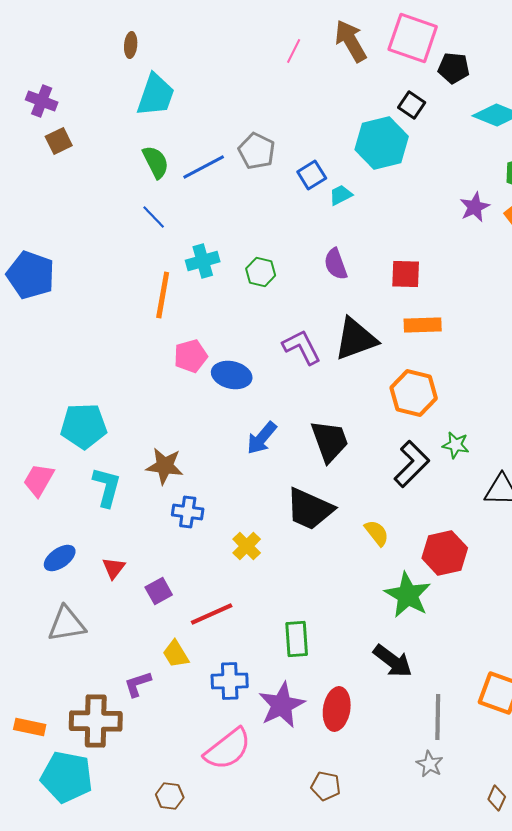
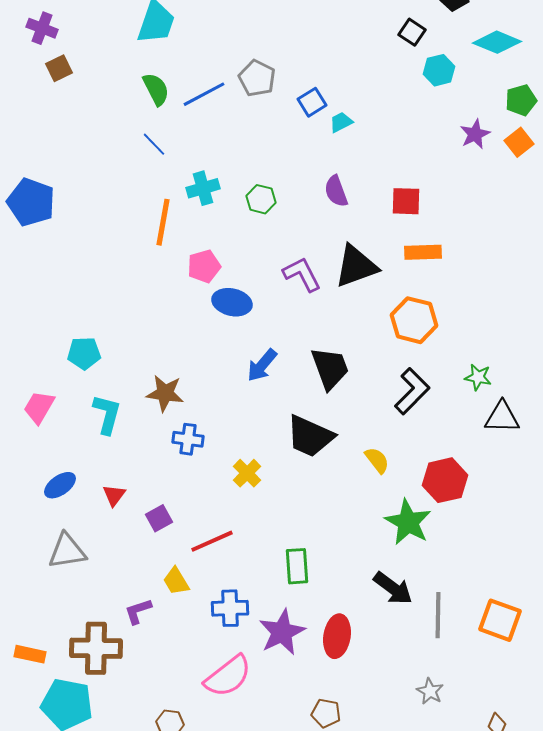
cyan hexagon: (382, 143) -> (439, 70), moved, size x0.6
pink pentagon: (191, 356) -> (204, 266), moved
cyan pentagon: (84, 426) -> (84, 353), size x0.7
green star: (456, 445) -> (478, 377), moved
gray line: (438, 717) -> (438, 615), moved

